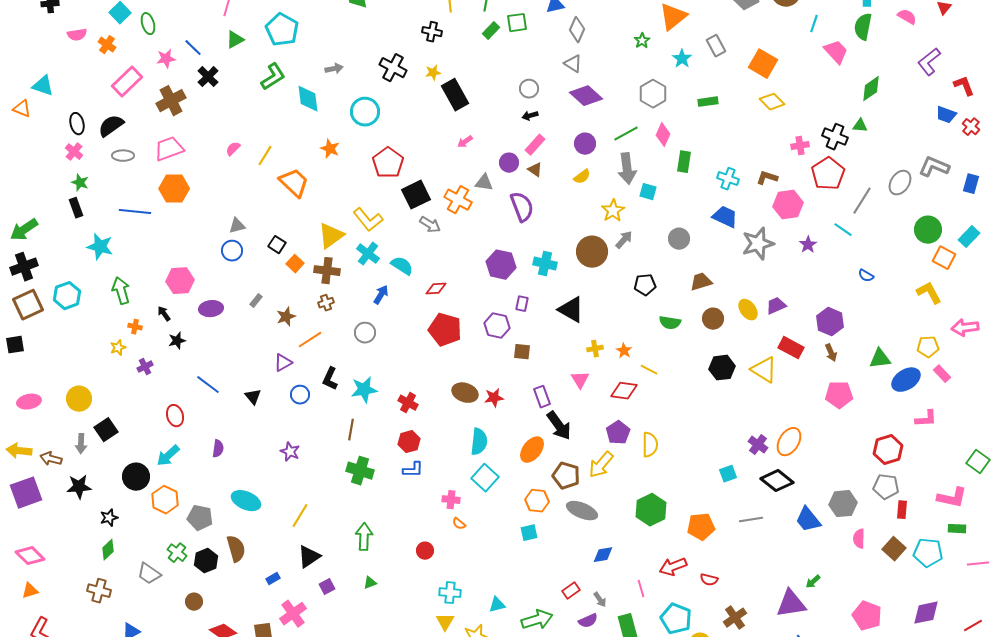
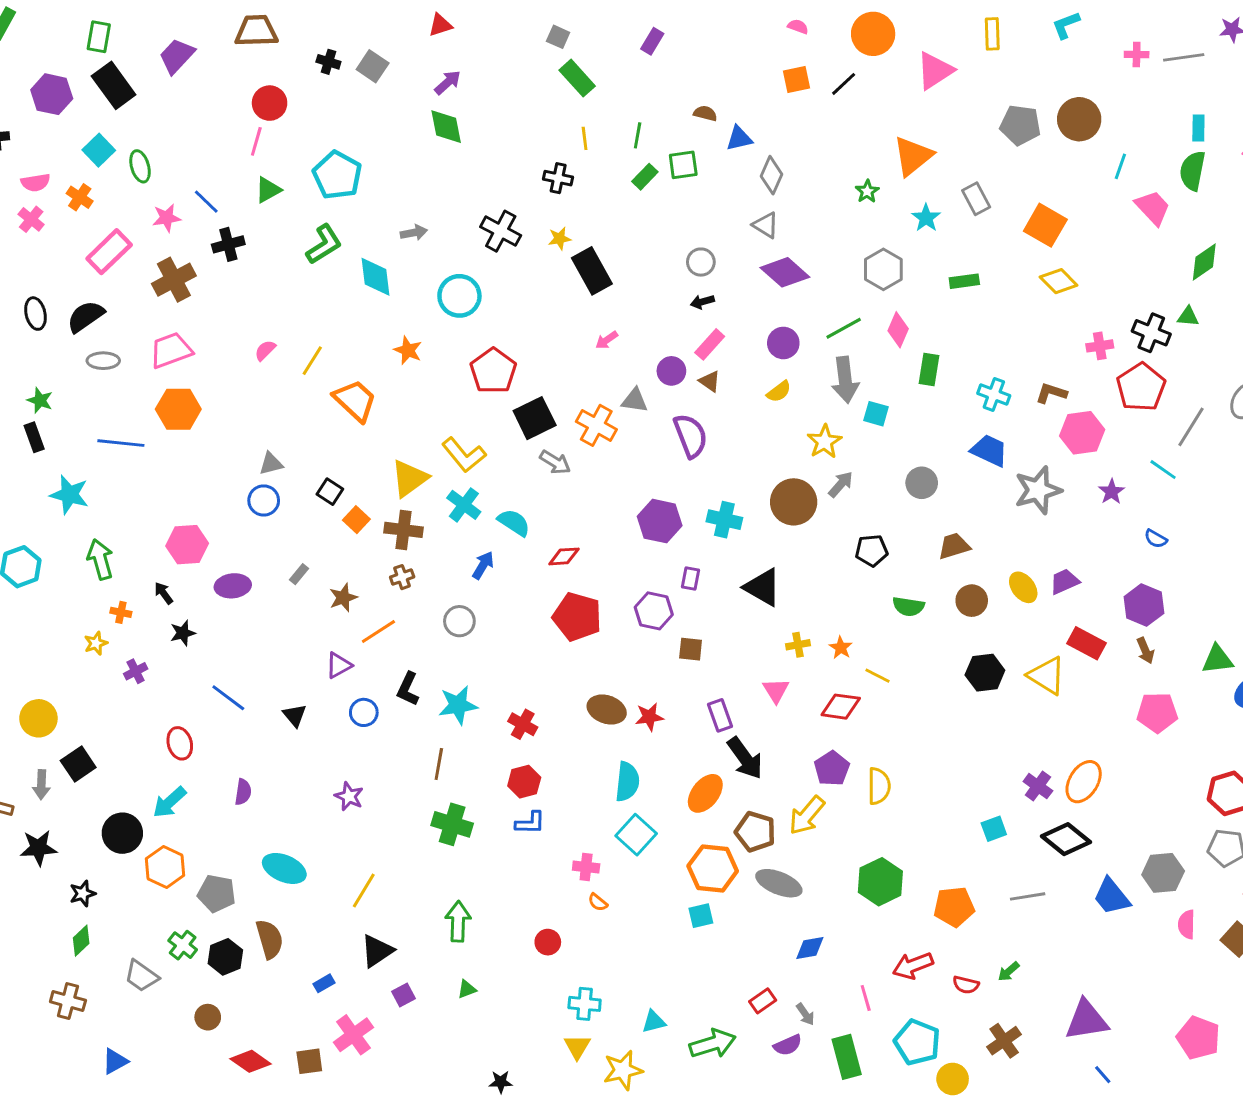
black cross: (208, 77) -> (228, 244), turned 30
pink cross: (74, 152) -> (31, 219), moved
blue semicircle: (866, 276) -> (1156, 539), moved
orange hexagon: (537, 501) -> (713, 868), size x1.4
green arrow: (813, 582) -> (1009, 972), moved

